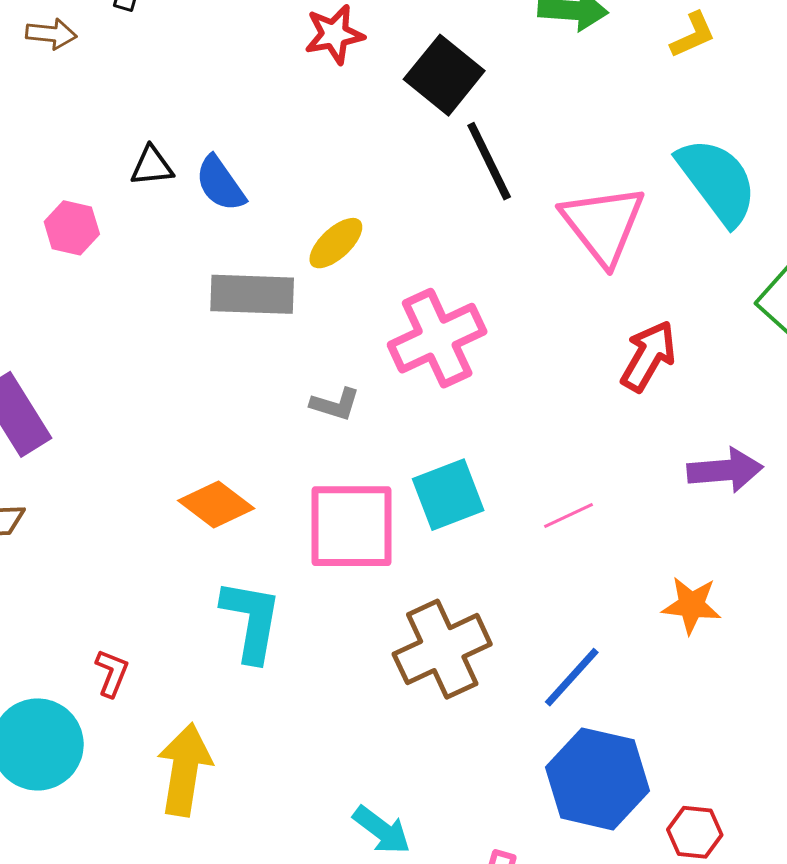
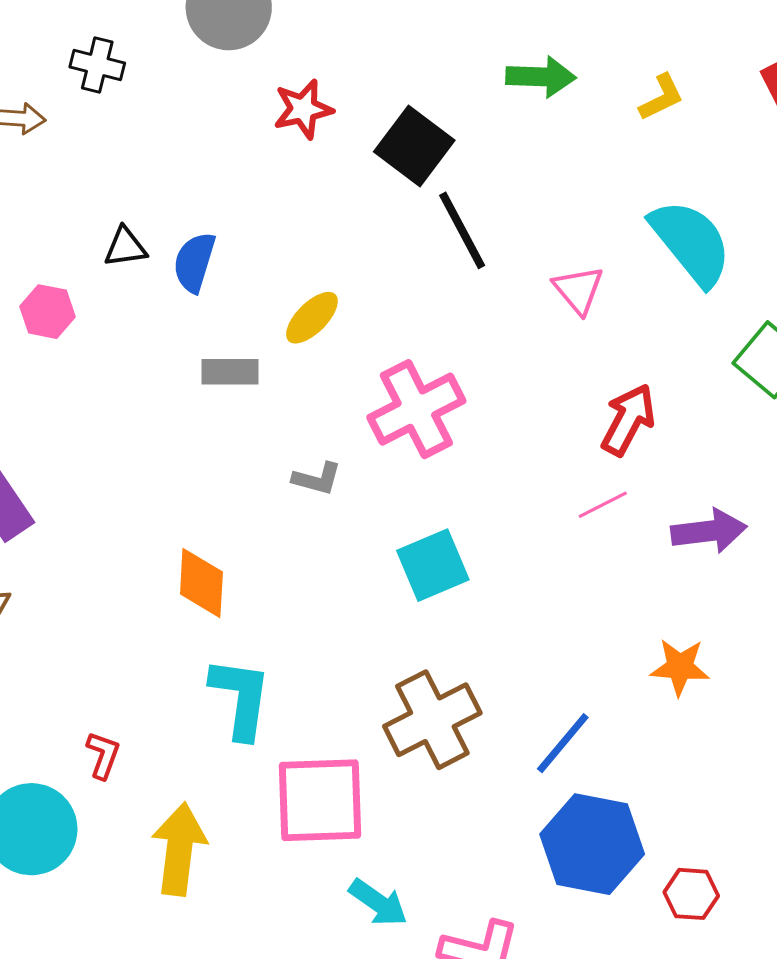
blue semicircle: (220, 184) -> (194, 262), turned 54
pink triangle: (603, 225) -> (578, 290), size x0.6
gray rectangle: (252, 294) -> (230, 372), size x0.7
orange diamond: (216, 504) -> (201, 583), turned 58
pink line: (568, 515) -> (603, 505), moved
pink square: (352, 526) -> (320, 800), moved

